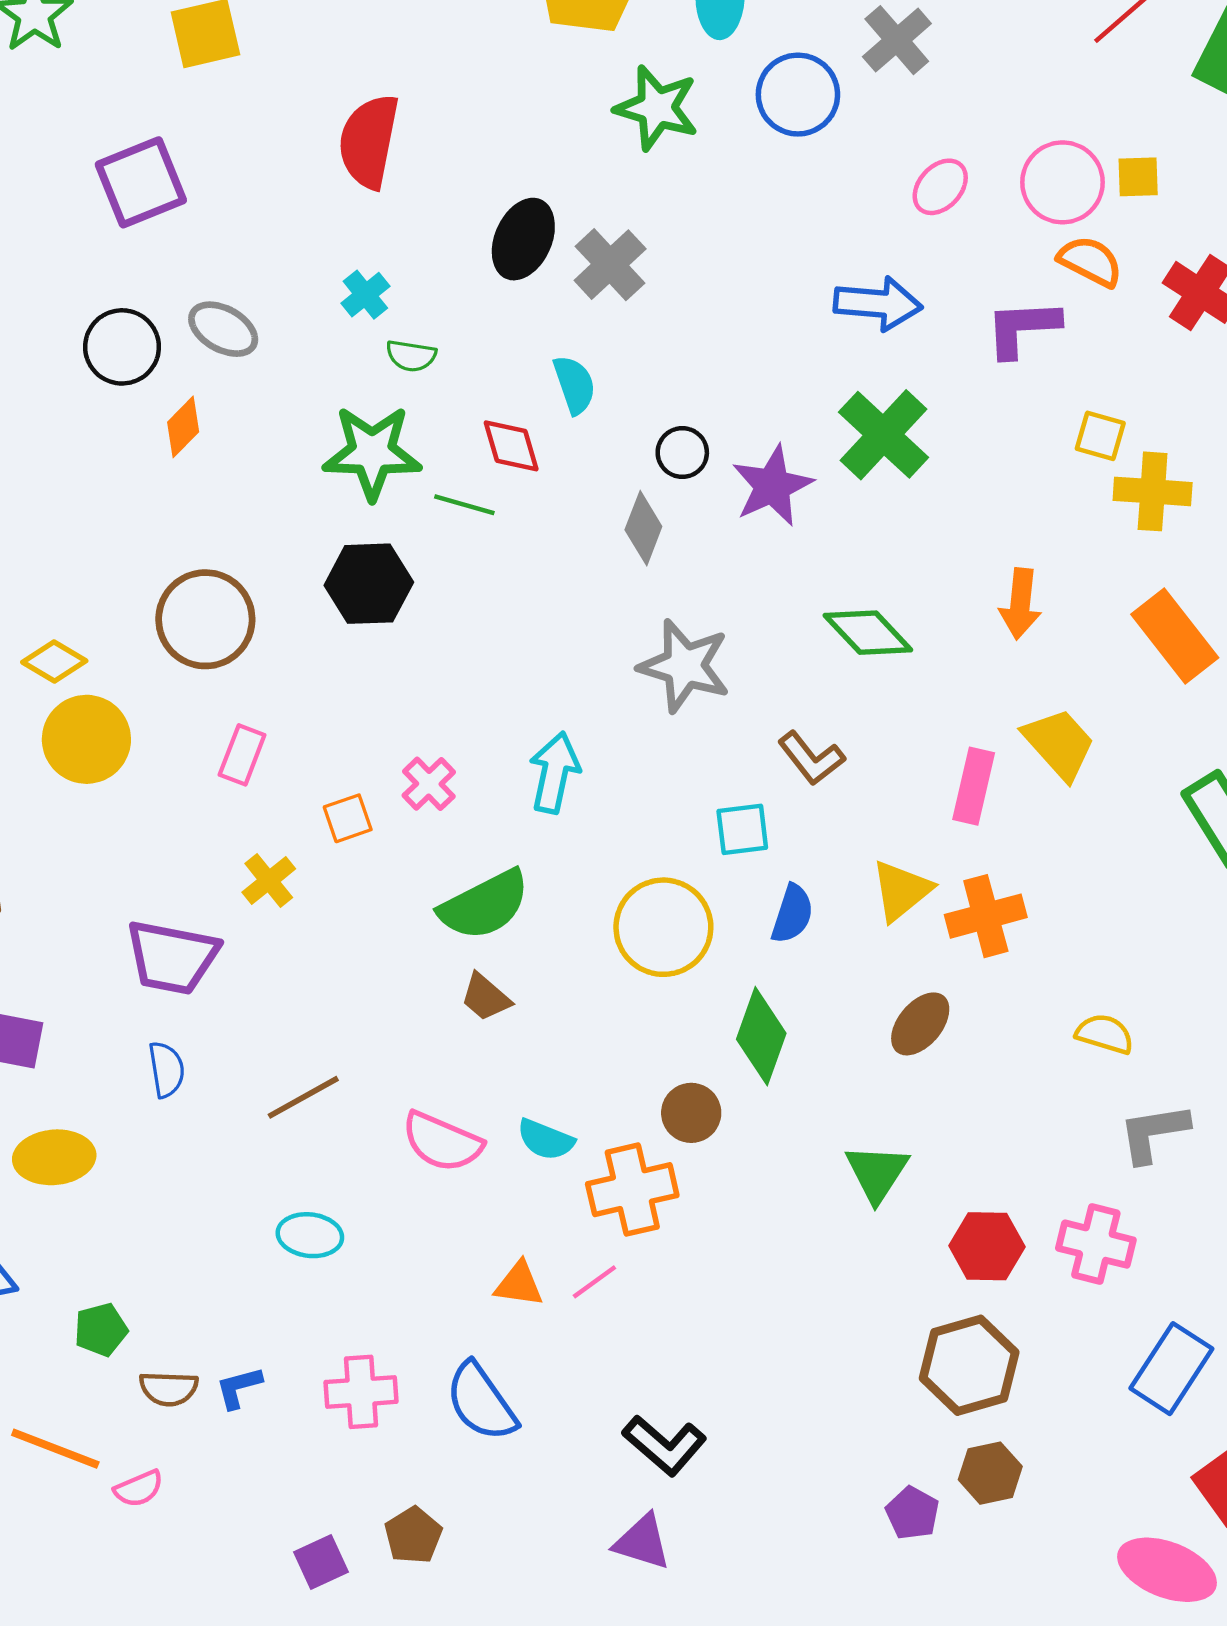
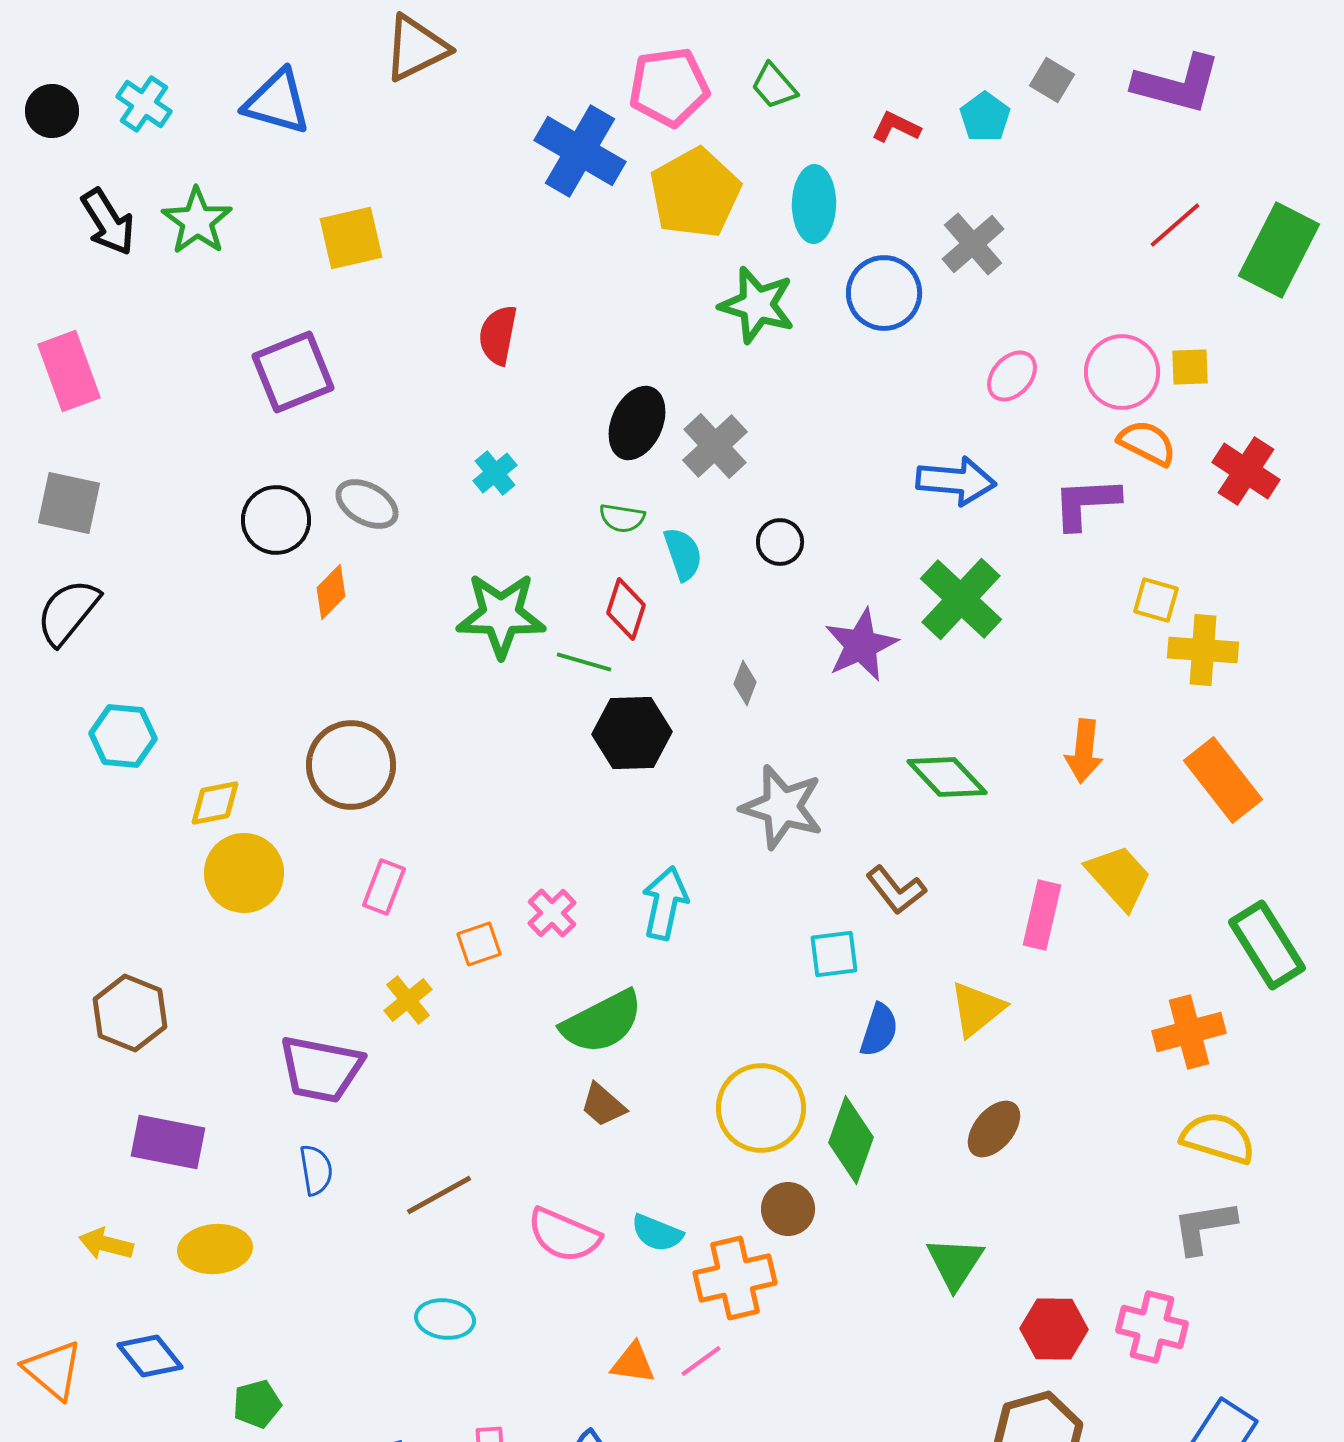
red semicircle: (369, 141) -> (498, 335), size x0.7
green semicircle: (411, 356) -> (622, 518), moved
red diamond: (511, 446) -> (626, 609), turned 34
black circle: (682, 453) -> (780, 542), moved
gray diamond: (643, 528) -> (745, 683), size x0.7
black hexagon: (369, 584) -> (632, 733), moved
yellow diamond: (54, 662) -> (215, 803), turned -42
orange cross: (986, 916) -> (1189, 1032), moved
yellow circle: (663, 927) -> (761, 1108), moved
yellow semicircle: (1105, 1034) -> (1218, 1138), moved, size x1.4

